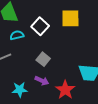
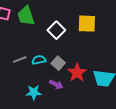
cyan semicircle: (17, 35) -> (39, 60), moved
red star: (65, 90) -> (77, 73), moved

